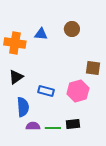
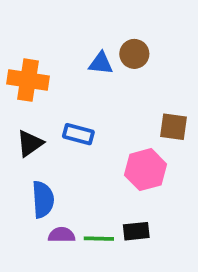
blue triangle: (41, 34) -> (101, 63), moved
blue rectangle: (46, 91) -> (78, 134), moved

